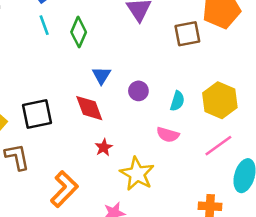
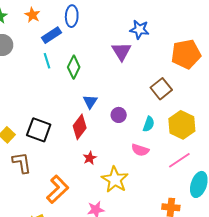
brown square: (187, 34) -> (161, 89), moved, turned -30
red diamond: (89, 108) -> (80, 127), turned 55
black square: (37, 114) -> (39, 130), turned 30

